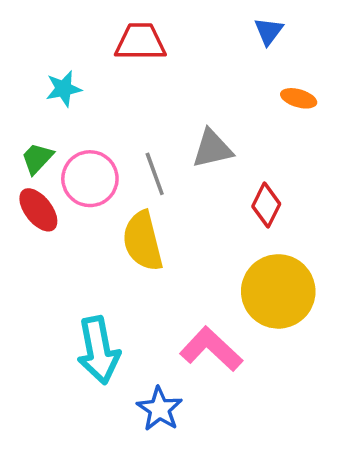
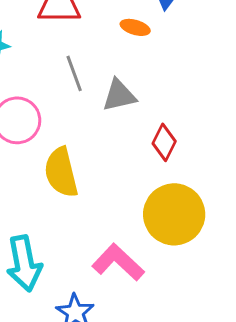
orange ellipse: (299, 98) -> (135, 27), moved
gray line: (155, 174) -> (74, 73), moved

